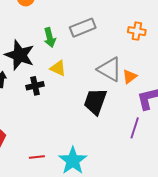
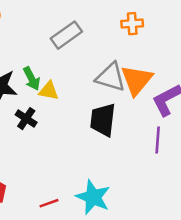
green arrow: (50, 38) -> (32, 79), moved
orange triangle: (130, 77) -> (137, 80), size x1.8
black cross: (35, 86) -> (26, 119), turned -30

